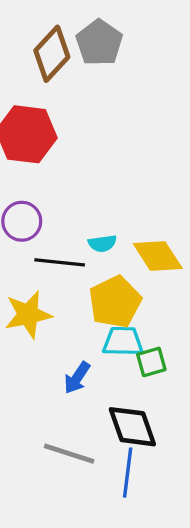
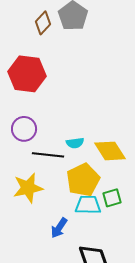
brown diamond: (52, 54) -> (43, 23), size x0.7
green square: (151, 362) -> (112, 198), moved

